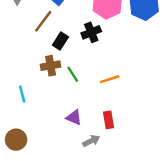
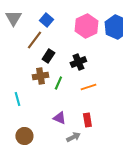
black cross: (91, 32) -> (78, 62), moved
green line: (73, 74) -> (58, 83), turned 56
brown circle: (16, 140) -> (24, 136), moved

